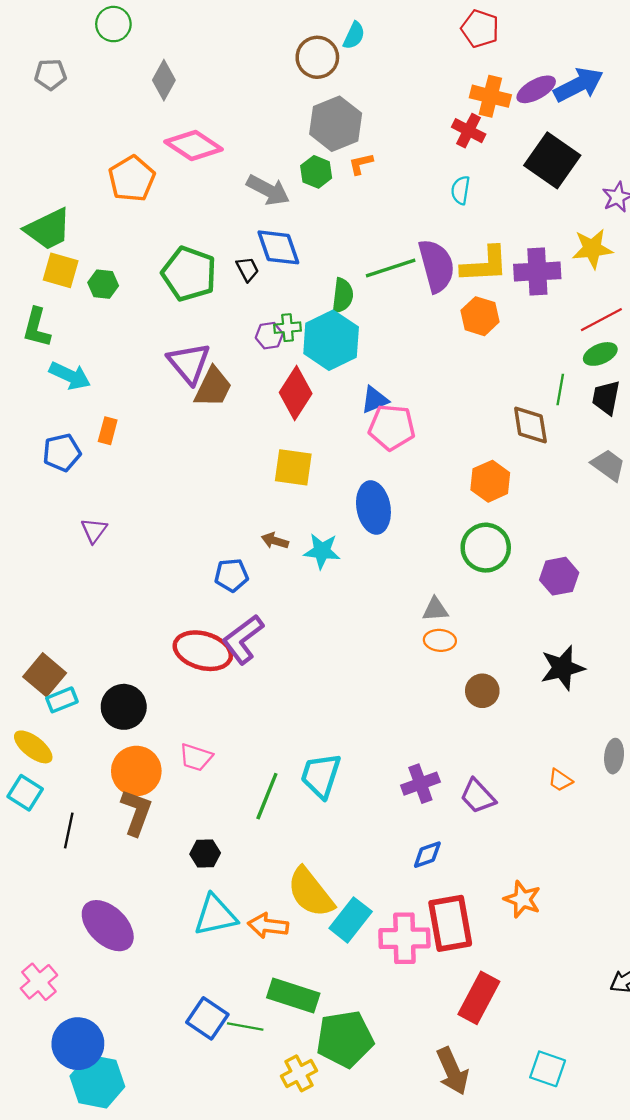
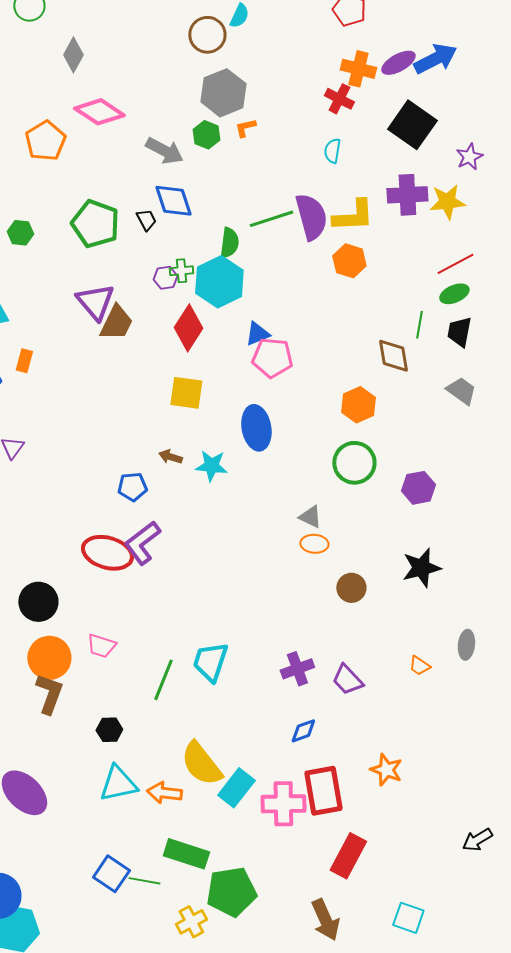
purple cross: (537, 272) -> (407, 195), moved
gray triangle: (435, 609) -> (310, 517), turned 30

